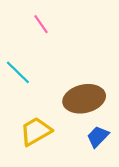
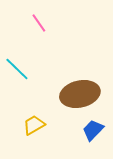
yellow trapezoid: (36, 131) -> (34, 125), size x0.7

